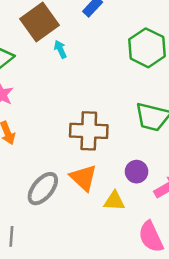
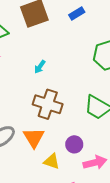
cyan arrow: (60, 49) -> (40, 67), moved, turned -136

